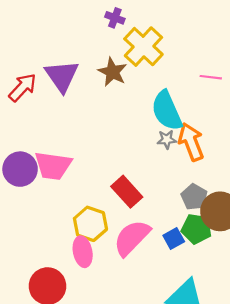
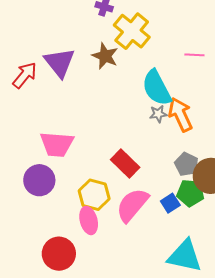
purple circle: (20, 169) -> (39, 180), moved

